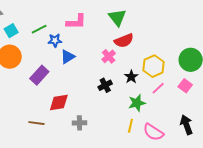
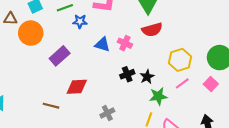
pink cross: (109, 56) -> (125, 43), moved, turned -32
blue triangle: (68, 57) -> (102, 44), moved, turned 42
black star: (131, 77) -> (147, 77), moved
gray cross: (79, 123) -> (107, 113), moved, turned -32

